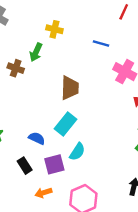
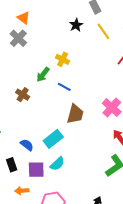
blue line: (101, 44) -> (64, 87), moved
brown cross: (16, 68) -> (23, 95), moved
brown trapezoid: (70, 88) -> (75, 114), moved

